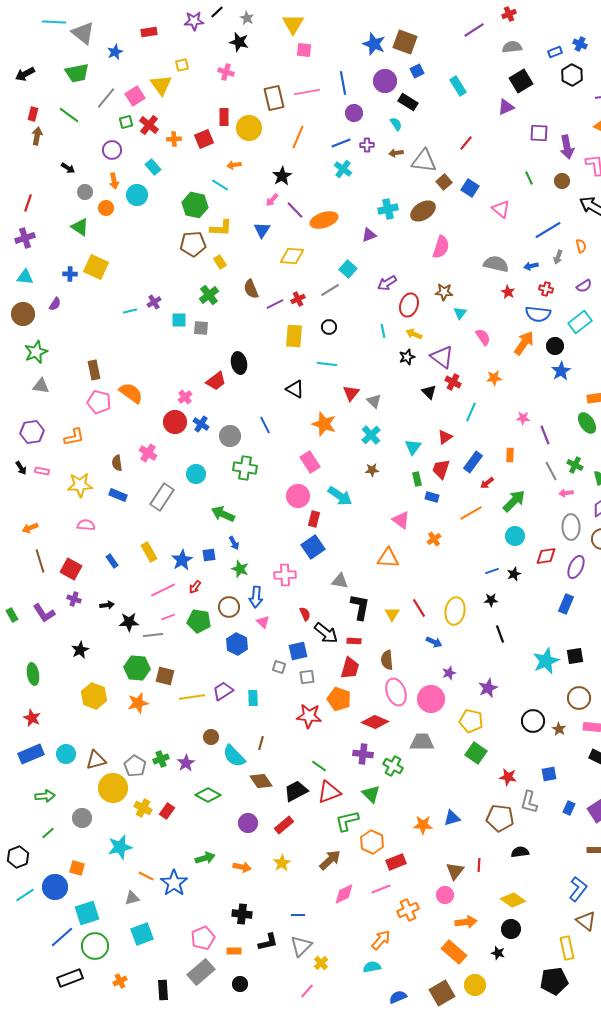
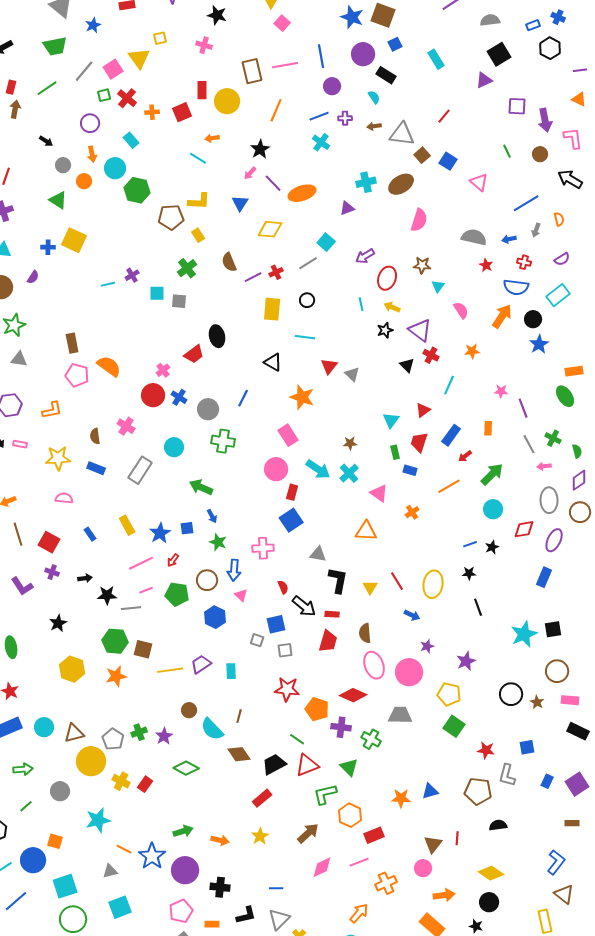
pink square: (304, 50) -> (282, 23), turned 35
green line: (69, 115) -> (47, 88), turned -70
green hexagon: (195, 205) -> (137, 190), moved
blue line: (265, 425) -> (243, 398), turned 54
cyan cross: (371, 435) -> (349, 473), moved
orange pentagon: (339, 699) -> (317, 709), moved
purple circle: (248, 823) -> (185, 870), moved, size x1.4
blue line: (62, 937) -> (16, 901), moved

